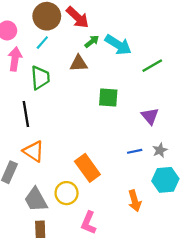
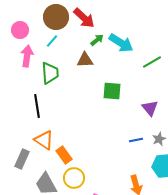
orange rectangle: (87, 168) -> (64, 155), moved, size x0.7

